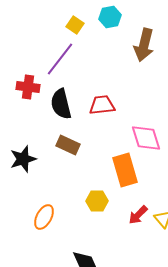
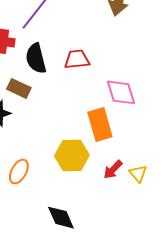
brown rectangle: (68, 145) -> (19, 88), moved
yellow hexagon: (97, 201) -> (72, 155), size x1.5

